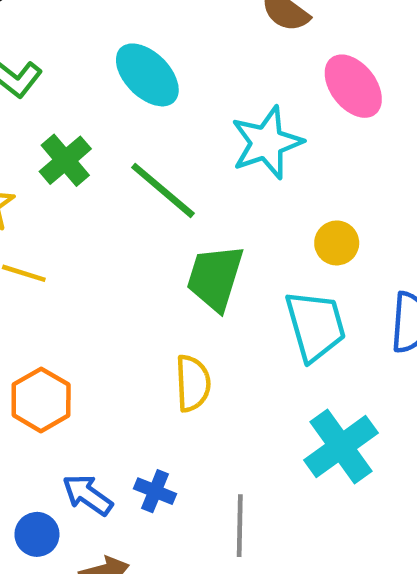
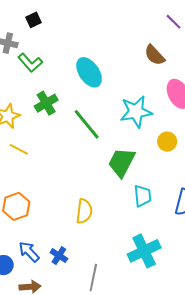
yellow circle: (337, 243) -> (167, 142), moved
green trapezoid: (215, 278) -> (122, 162), moved
cyan trapezoid: (315, 326) -> (143, 196), size x0.7

